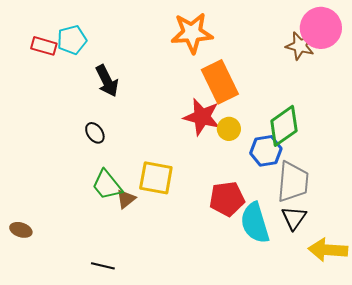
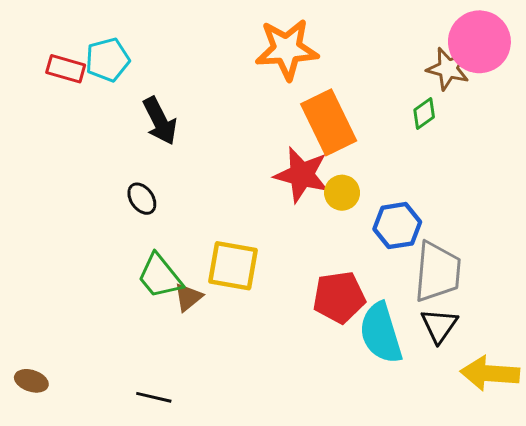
green diamond: (284, 126) -> (424, 114), moved, size x0.5
brown ellipse: (21, 230) -> (31, 381), moved

